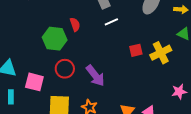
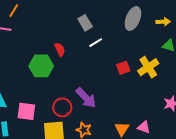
red circle: (65, 69) -> (62, 107), moved

